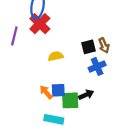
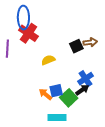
brown arrow: (104, 45) -> (90, 42), turned -64
blue cross: (97, 66) -> (86, 79), moved
green square: (70, 100) -> (69, 98), turned -30

